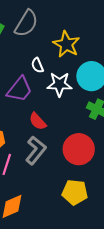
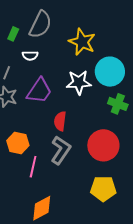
white semicircle: (37, 65) -> (30, 56), moved, turned -63
red semicircle: (38, 121) -> (60, 121), turned 54

